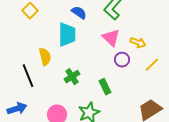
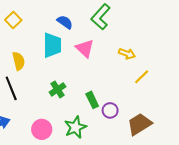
pink triangle: (111, 38) -> (85, 48), moved
yellow semicircle: (45, 57) -> (19, 61), moved
purple circle: (122, 60) -> (110, 110), moved

